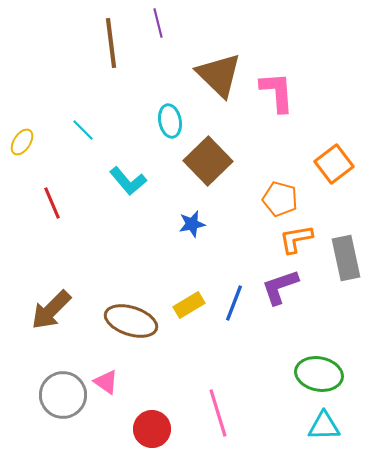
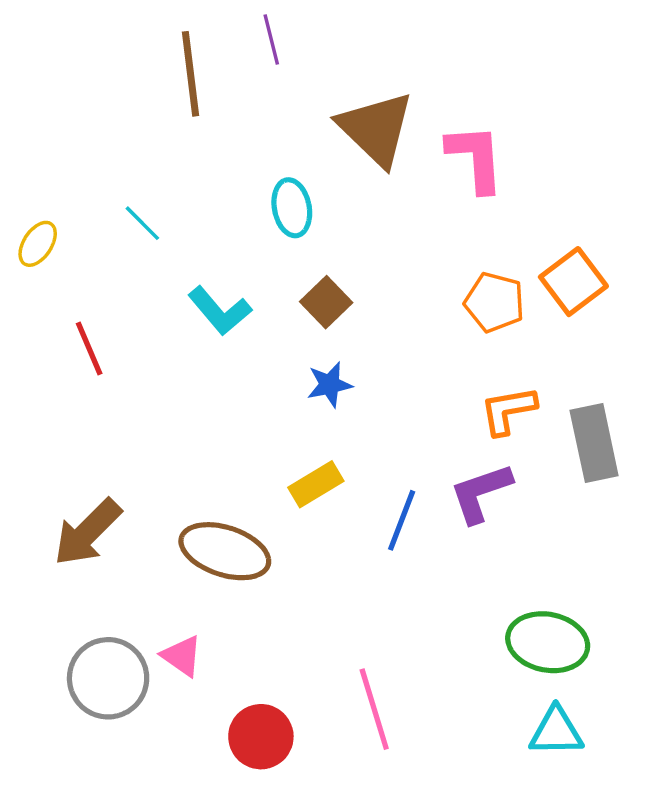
brown square: (208, 161) -> (326, 302), moved, size x0.6
orange pentagon: (280, 199) -> (494, 302), moved
yellow rectangle: (189, 305) -> (316, 484), moved

